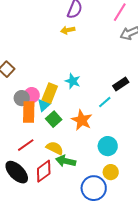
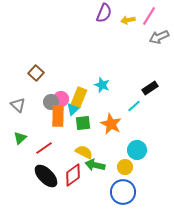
yellow arrow: (68, 30) -> (128, 20), moved
green square: (54, 119) -> (83, 123), turned 35
red line: (26, 145) -> (44, 148), moved
yellow circle: (111, 172) -> (125, 167), moved

